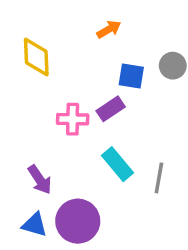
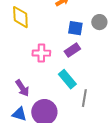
purple rectangle: (111, 109) -> (72, 50), moved
gray line: (159, 178) -> (84, 98), moved

